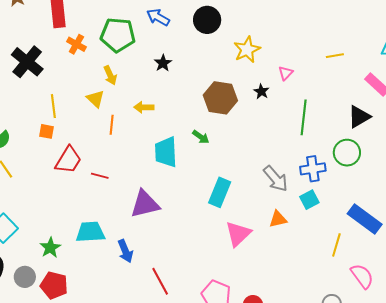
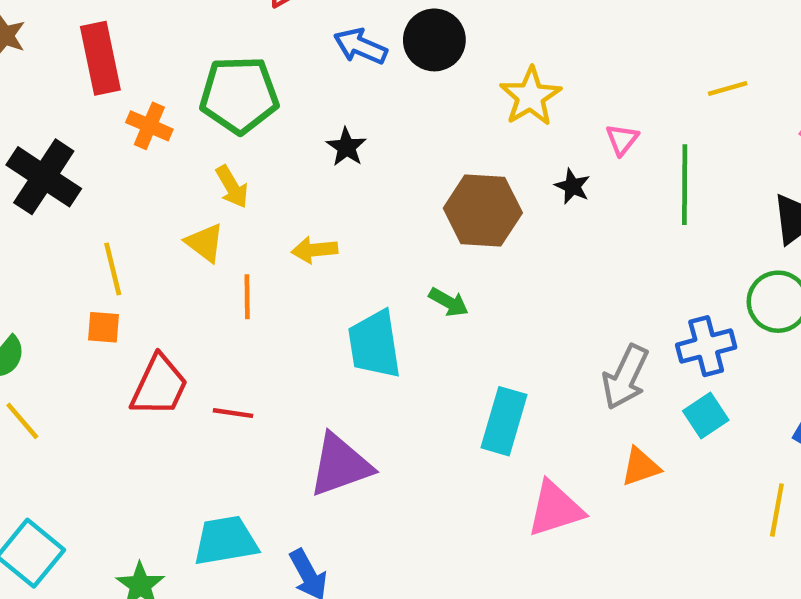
blue arrow: (158, 17) -> (360, 46), moved
green line: (304, 117) -> (685, 185), moved
gray arrow: (276, 179) -> (625, 377), turned 72
pink triangle: (238, 234) -> (555, 509), turned 32

